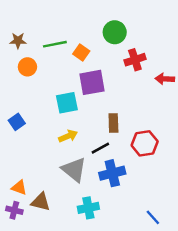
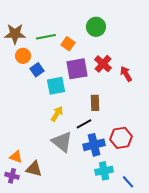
brown star: (18, 41) -> (15, 34), size x1.5
red cross: (135, 60) -> (103, 64), moved, turned -30
red arrow: (165, 79) -> (126, 74), moved, turned 56
blue square: (17, 122) -> (37, 70), moved
yellow arrow: (68, 136) -> (57, 114), turned -35
red hexagon: (145, 143) -> (121, 138), moved
cyan cross: (88, 208) -> (104, 171), moved

